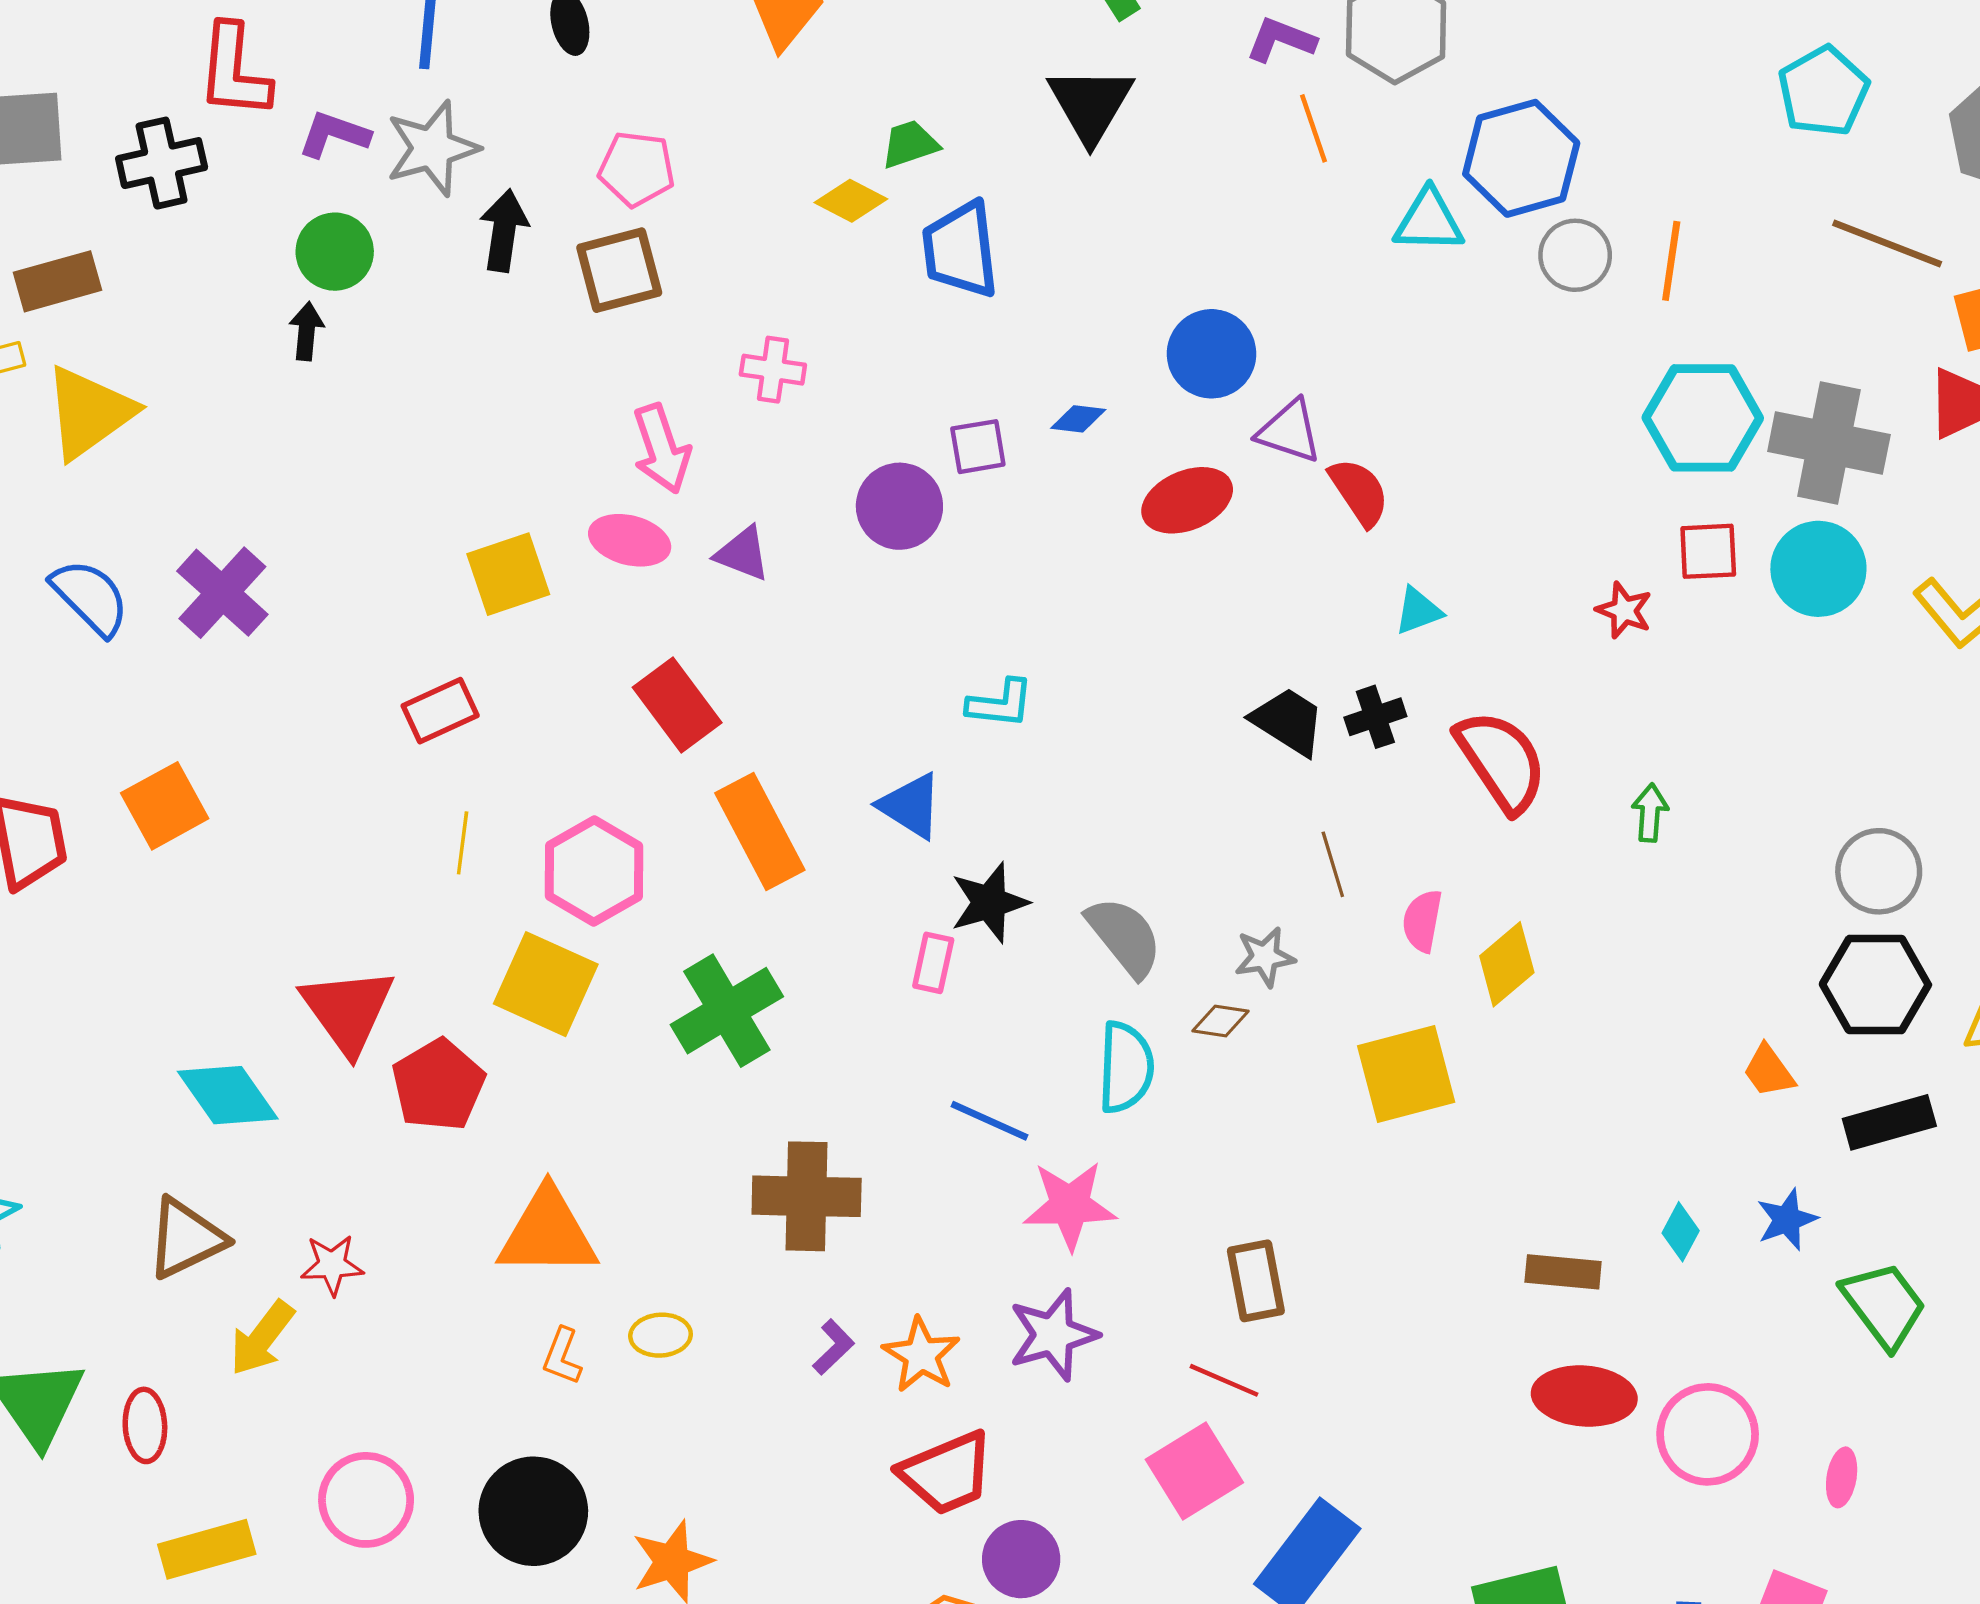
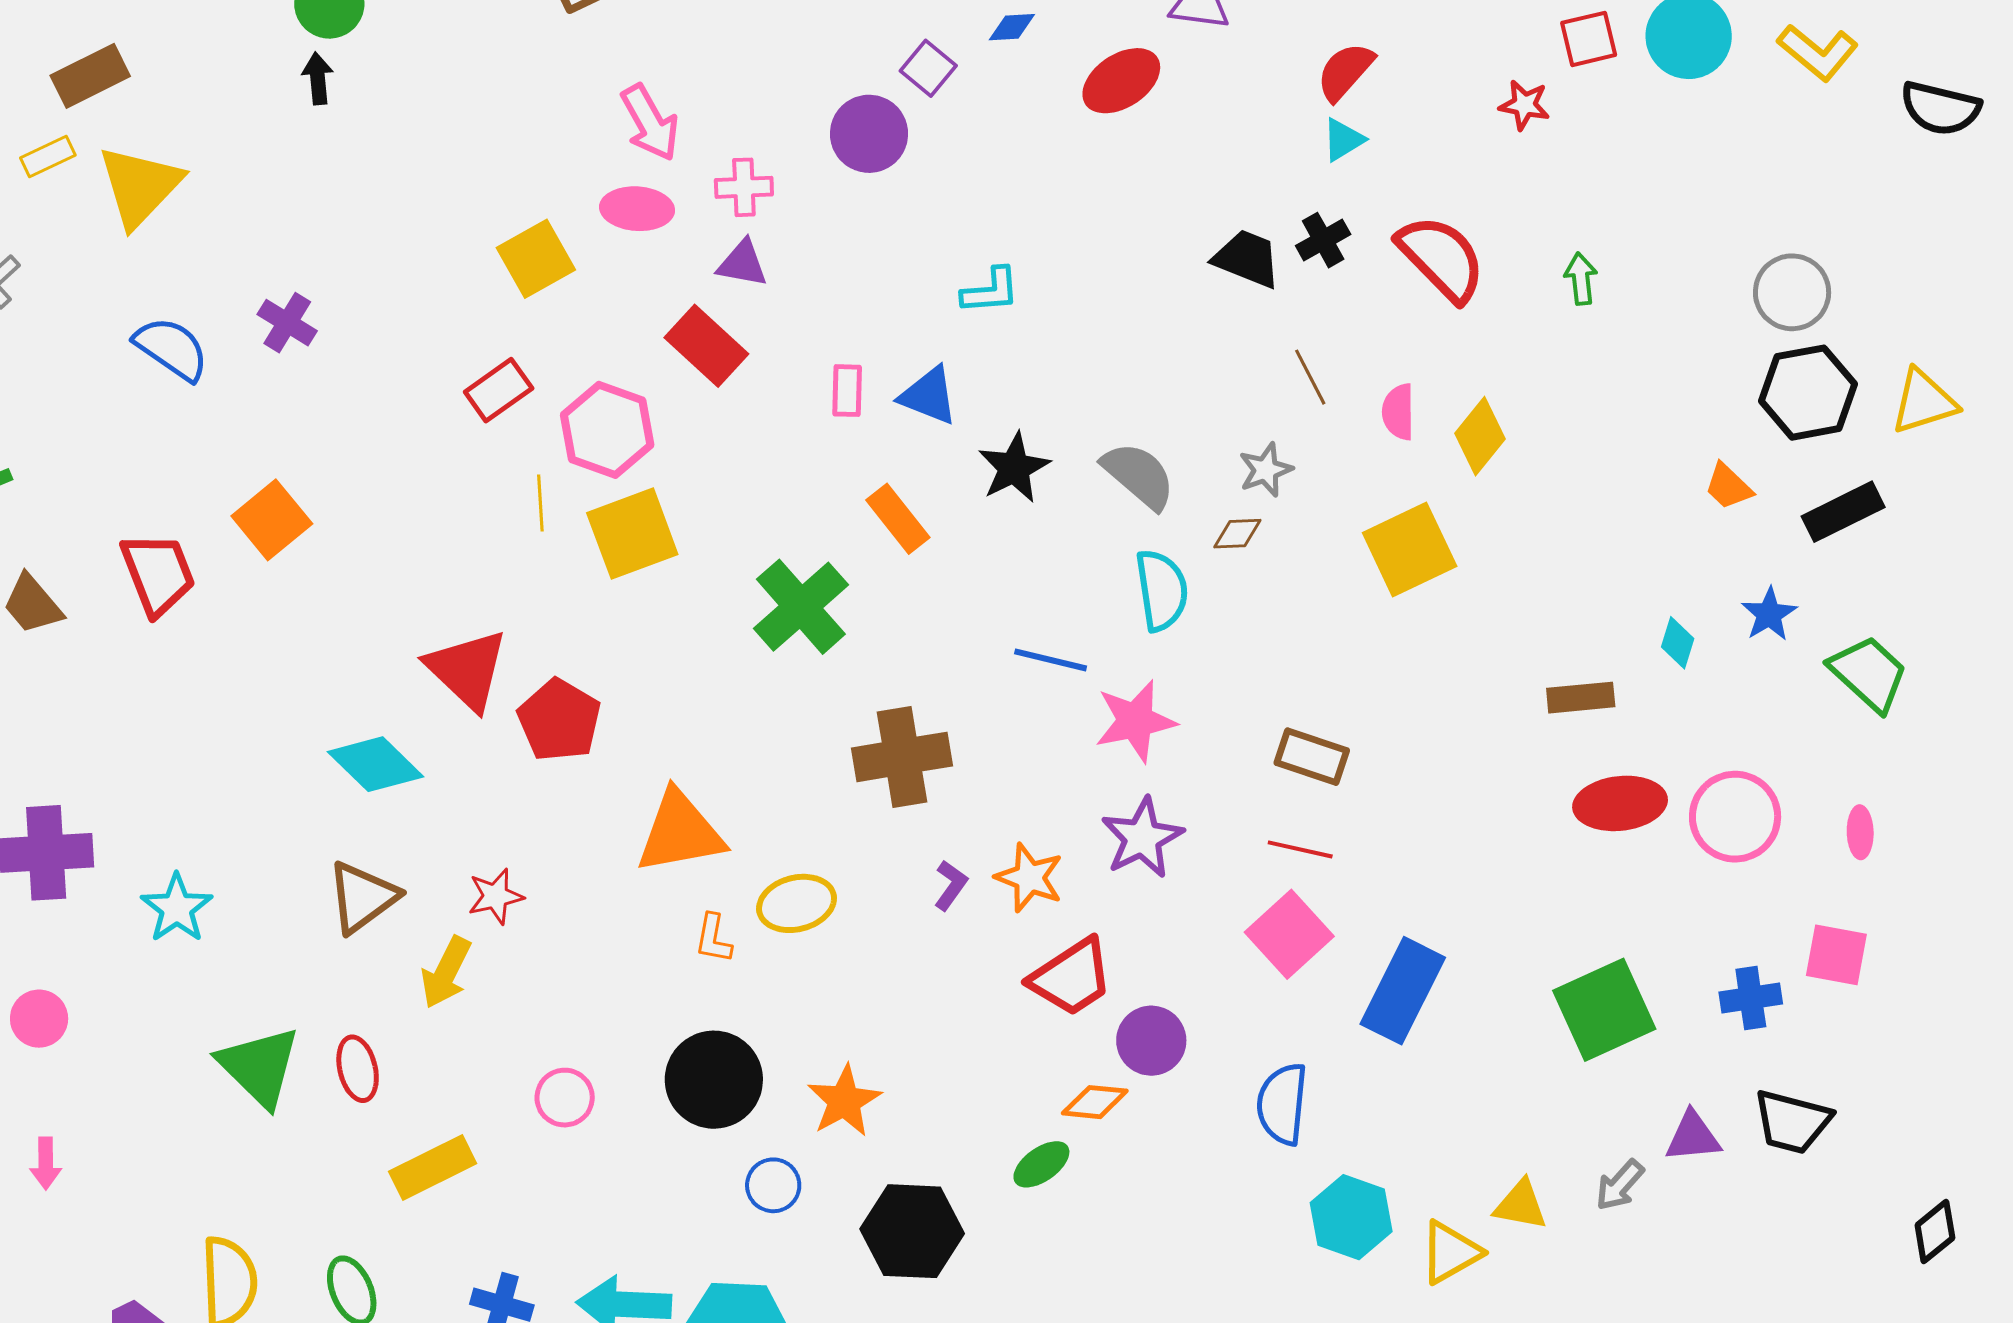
pink cross: (773, 370) -> (744, 187), moved
purple square: (978, 447) -> (928, 68), turned -30
red semicircle: (1359, 492) -> (1345, 71), moved, turned -94
purple triangle: (743, 554) -> (742, 264), moved
purple cross: (222, 593) -> (287, 323), size x0.7
orange rectangle: (760, 831) -> (898, 519), moved, size x0.7
pink hexagon: (594, 871) -> (607, 430), moved
pink rectangle: (933, 963) -> (847, 391), moved
yellow square: (546, 984) -> (632, 534), moved, turned -34
brown rectangle: (1256, 1281) -> (1312, 757), turned -50
yellow ellipse: (661, 1335) -> (797, 903), size x1.4
pink circle: (366, 1500) -> (565, 1098), size x0.7

